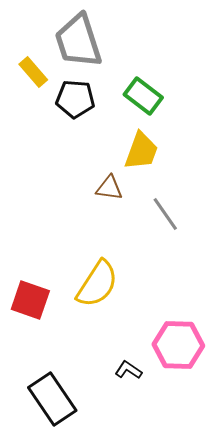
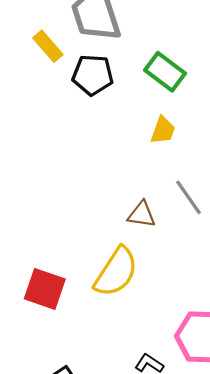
yellow trapezoid: (141, 151) -> (163, 130), size x0.7
brown triangle: (109, 188) -> (142, 214), moved

